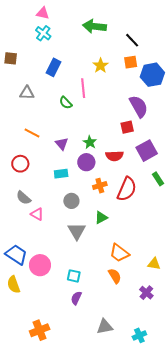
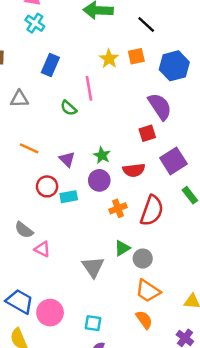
orange square: (131, 62) -> (136, 56), moved
red circle: (20, 164) -> (47, 186), moved
gray circle: (71, 201) -> (143, 259), moved

